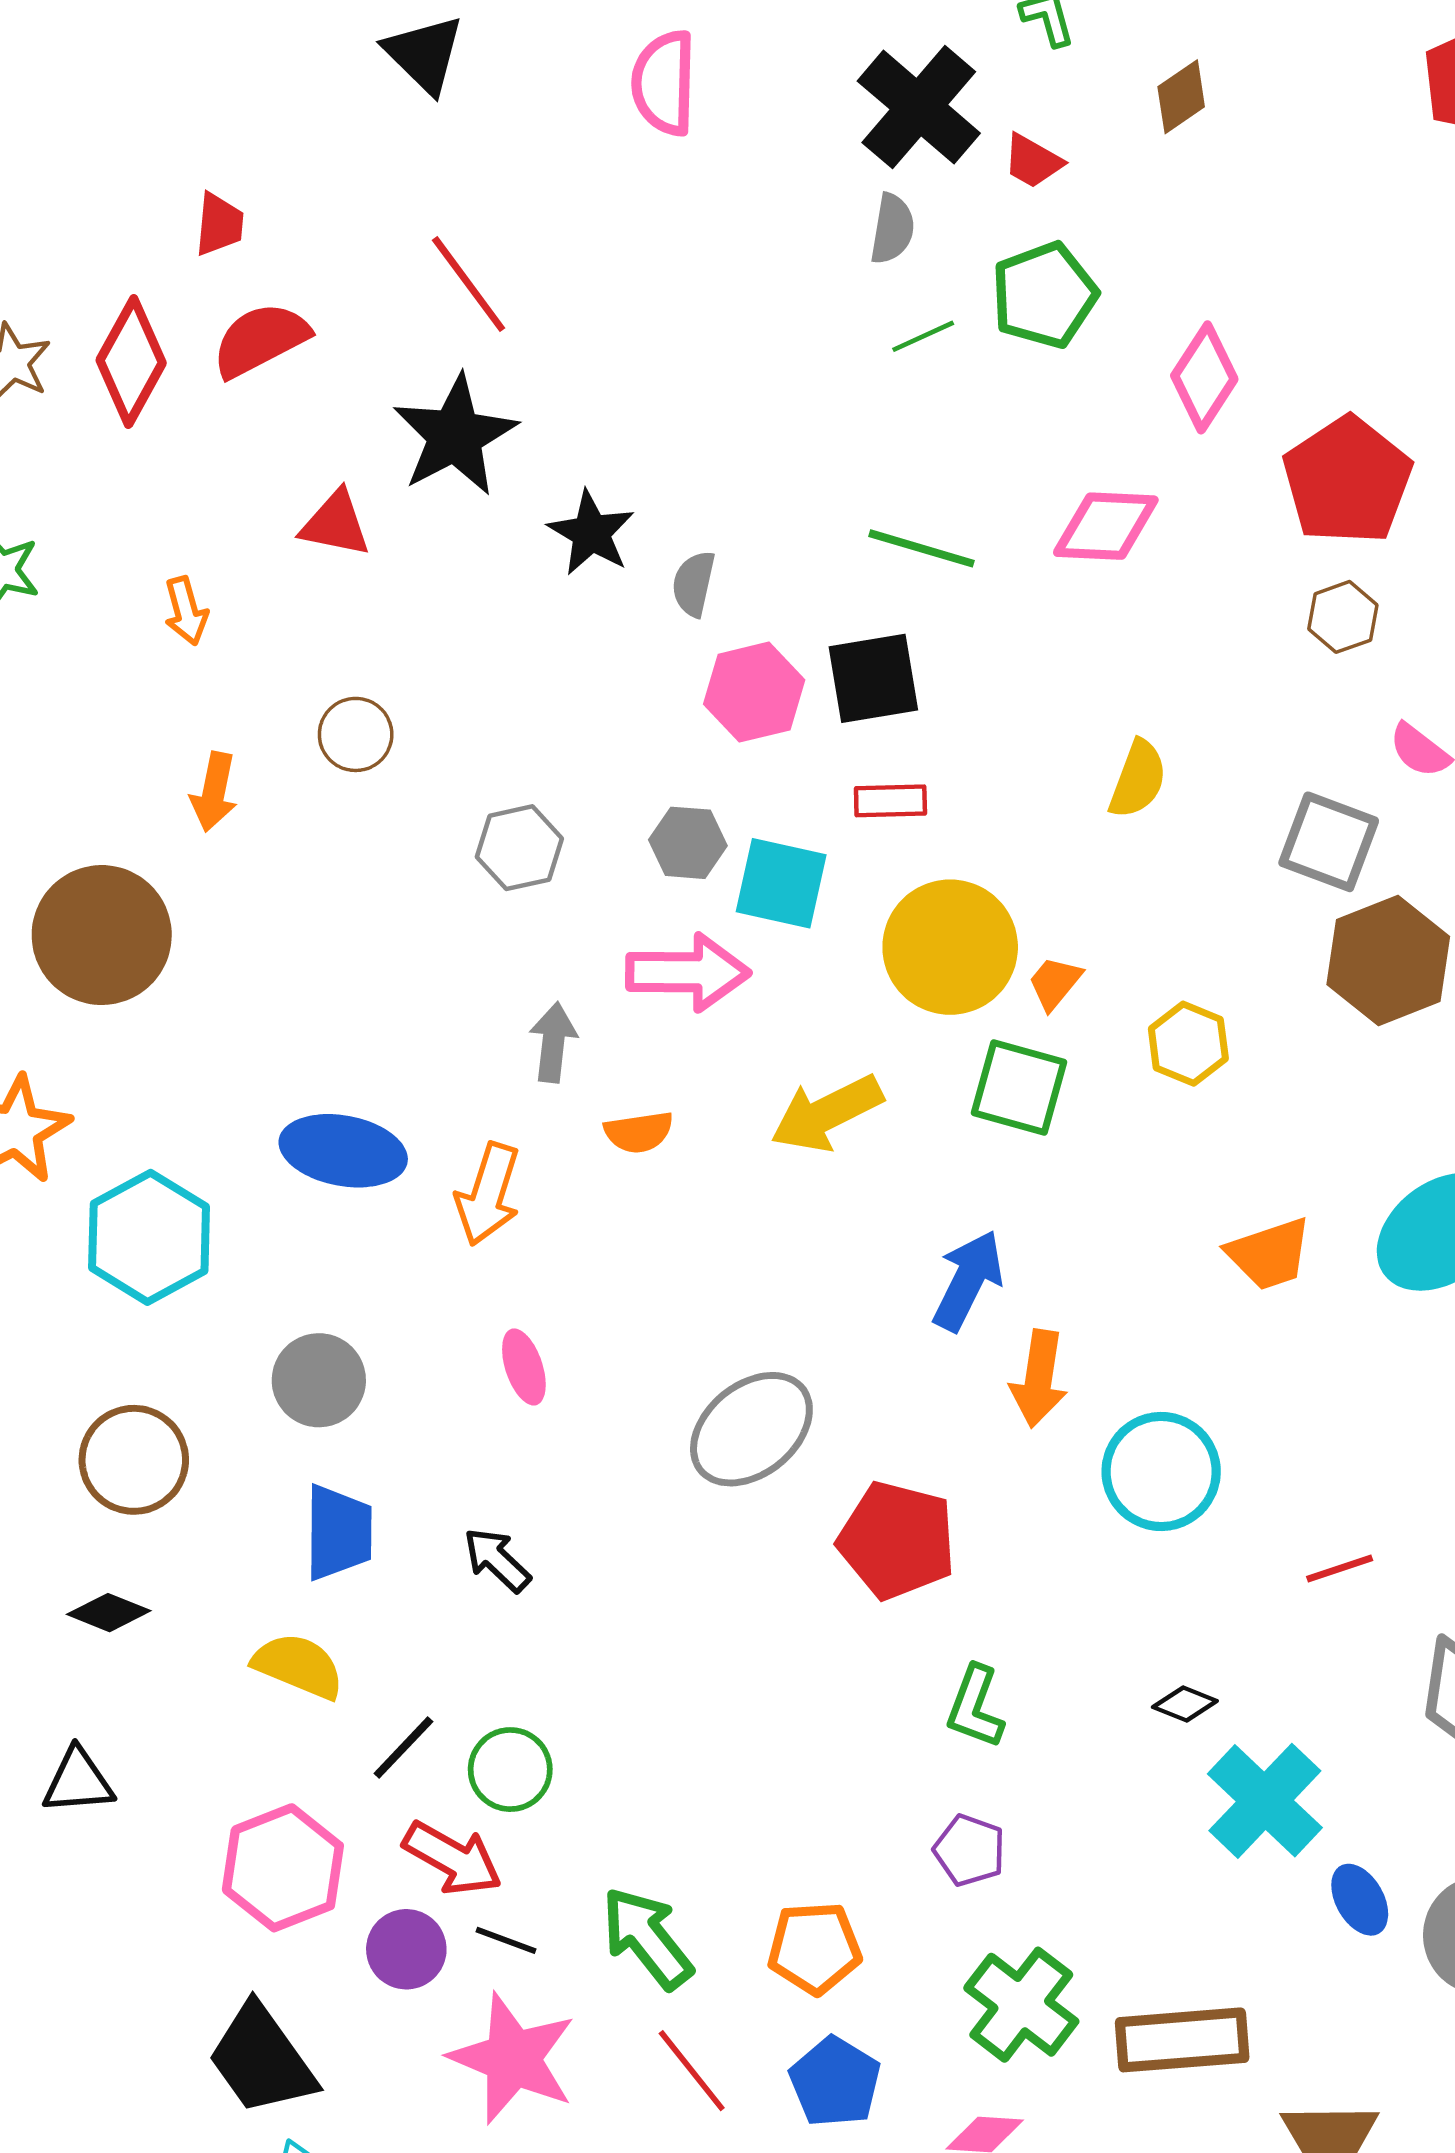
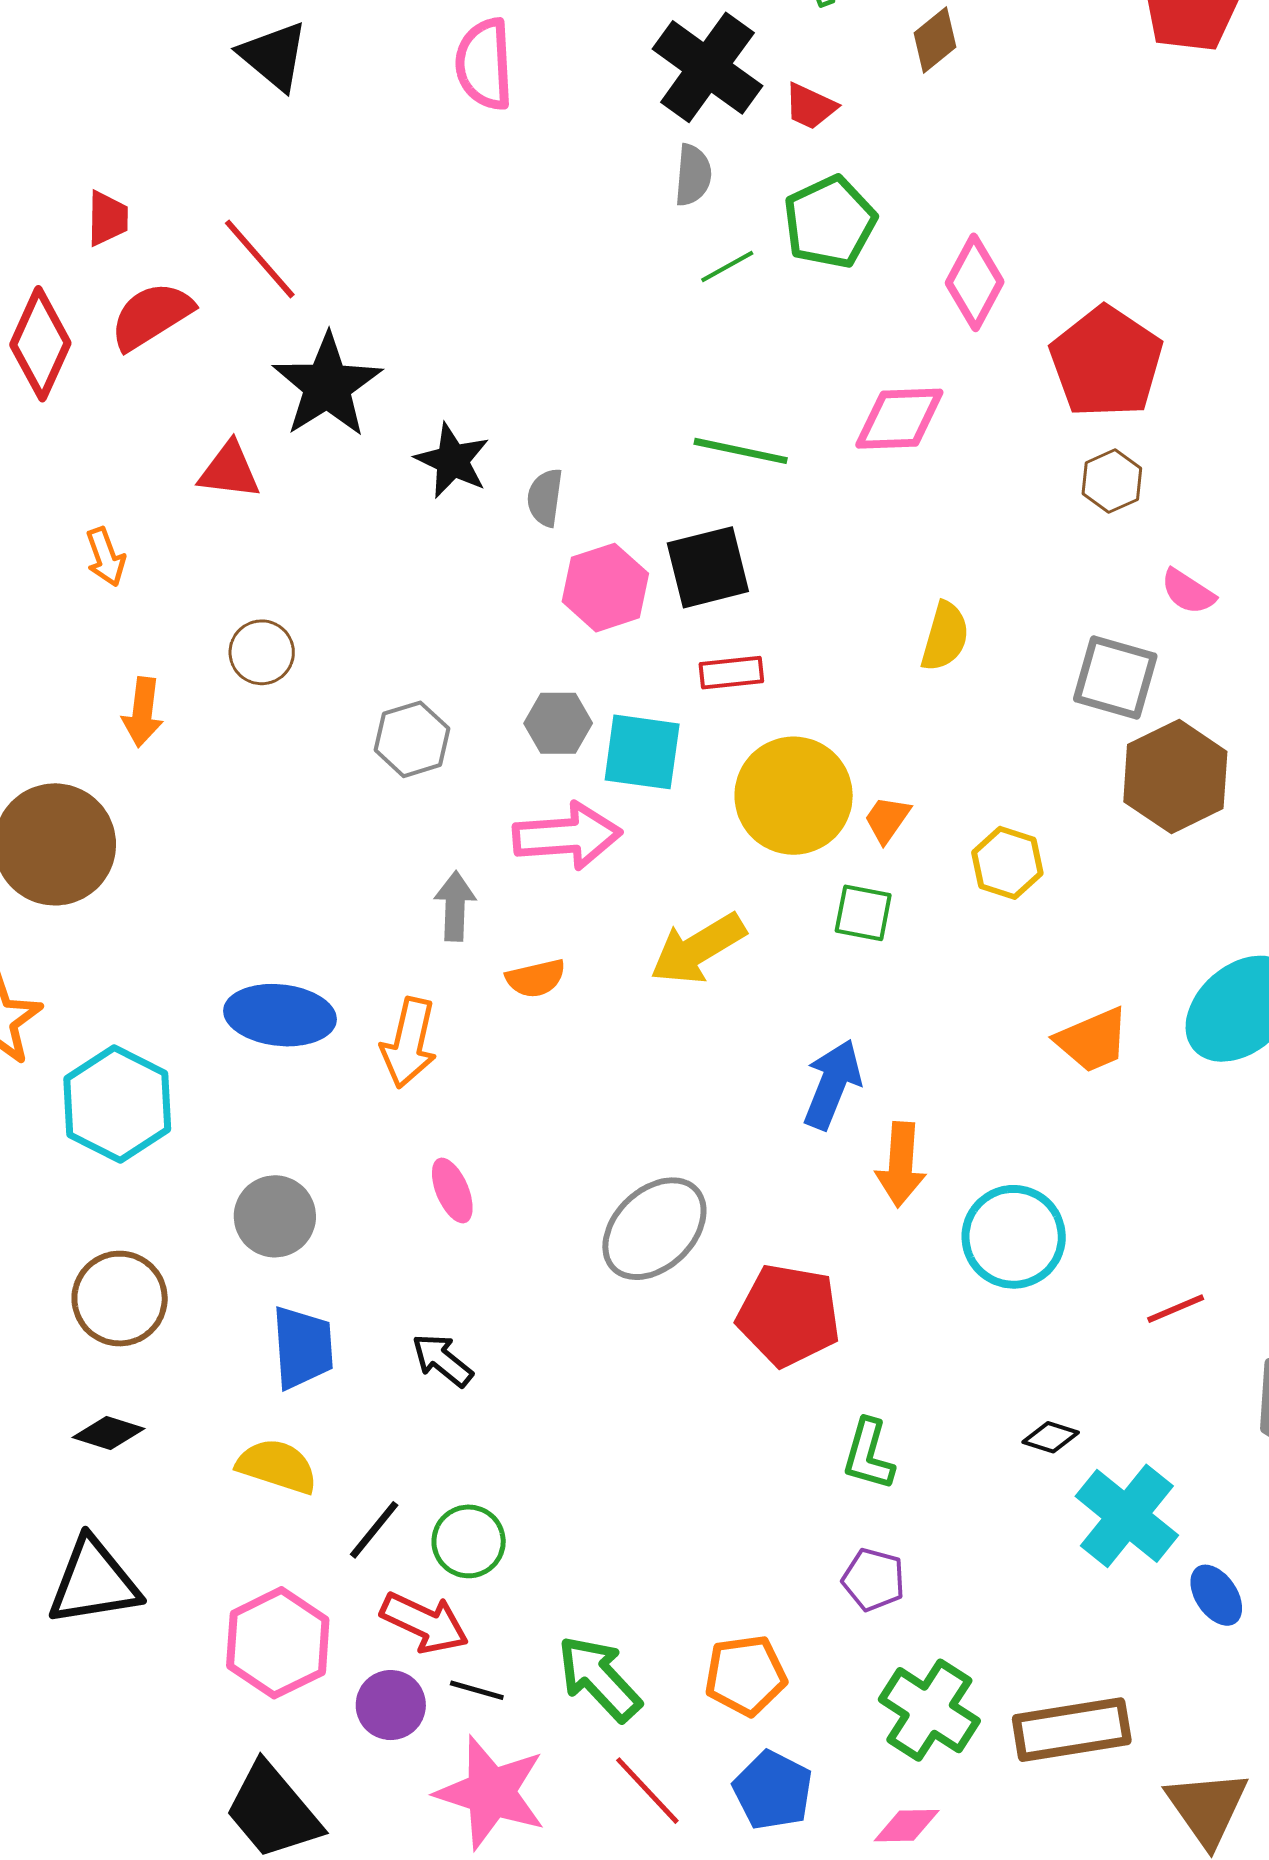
red line: (469, 284) -> (260, 259), moved
green square: (1019, 1088) -> (863, 913), size x0.7
black triangle: (78, 1781) -> (94, 1582), size x1.5

